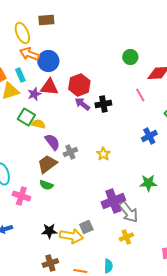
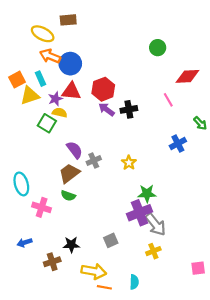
yellow ellipse: (22, 33) -> (43, 34), turned -40
green circle: (130, 57) -> (158, 48), moved
yellow semicircle: (38, 124) -> (60, 113), moved
green star: (148, 183) -> (147, 194), moved
yellow arrow: (71, 236) -> (94, 271), moved
brown cross: (50, 263) -> (52, 262), moved

